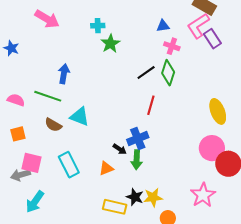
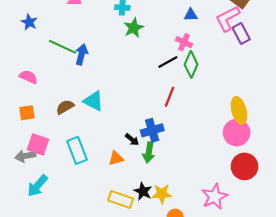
pink cross: (172, 46) -> (184, 42), moved
green line: (48, 96) -> (63, 47), moved
brown semicircle: (53, 125) -> (65, 107), turned 114
pink circle: (212, 148) -> (237, 133), moved

